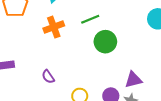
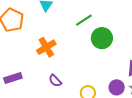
orange cross: (54, 27) -> (46, 47), moved

